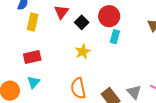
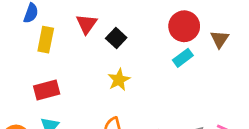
red circle: (109, 16) -> (184, 26), moved
cyan rectangle: (115, 37) -> (183, 58), moved, turned 40

